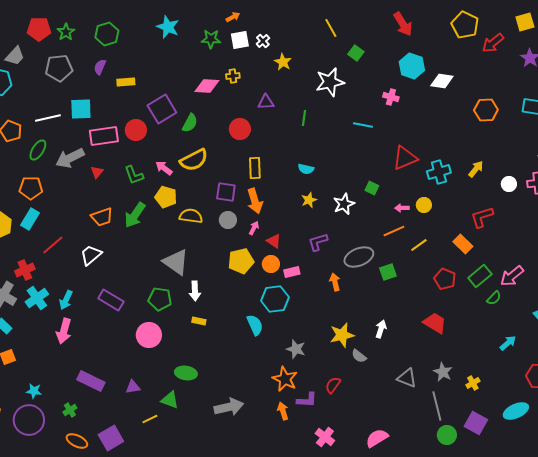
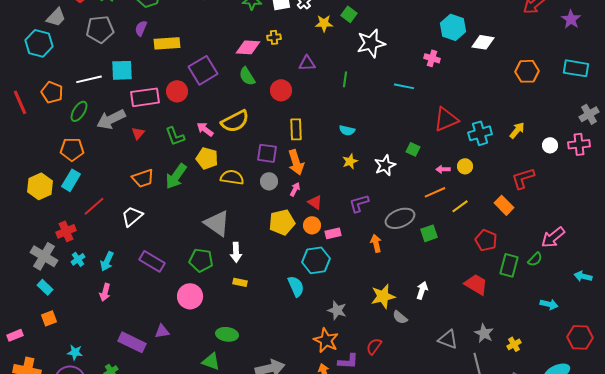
green square: (356, 53) -> (349, 14), moved
yellow star: (283, 62) -> (324, 23), turned -30
yellow rectangle: (126, 82) -> (167, 43), size x1.4
green semicircle: (190, 123) -> (247, 76), moved, turned 120
green rectangle: (480, 276) -> (509, 265), moved, turned -35
cyan cross: (37, 298) -> (78, 259), size x0.6
pink arrow: (64, 331) -> (105, 292), size x0.7
cyan arrow: (508, 343) -> (549, 304), turned 54
purple triangle: (133, 387) -> (162, 331), moved

